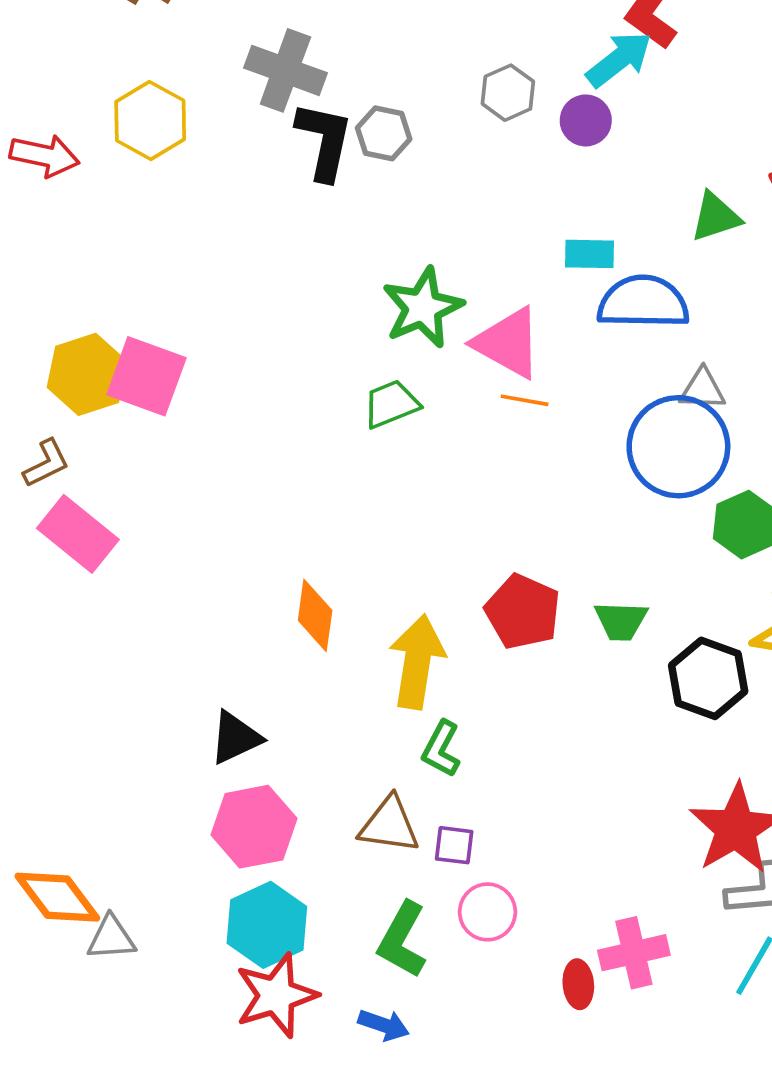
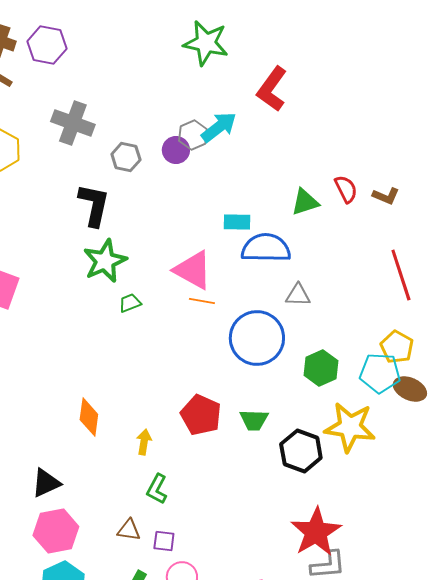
cyan arrow: (619, 59) -> (219, 127), moved
purple circle: (586, 120) -> (176, 150), moved
black L-shape: (324, 141) -> (94, 205), moved
green star: (423, 308) -> (105, 261), moved
green trapezoid: (391, 404) -> (130, 303), size x0.7
blue circle: (678, 447) -> (257, 338), moved
yellow arrow: (417, 662) -> (144, 442), size x0.5
brown triangle: (389, 825) -> (129, 530), size x0.7

